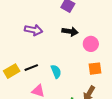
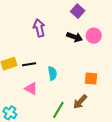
purple arrow: (34, 30) -> (39, 28), turned -126
pink circle: (91, 44) -> (94, 36), moved

